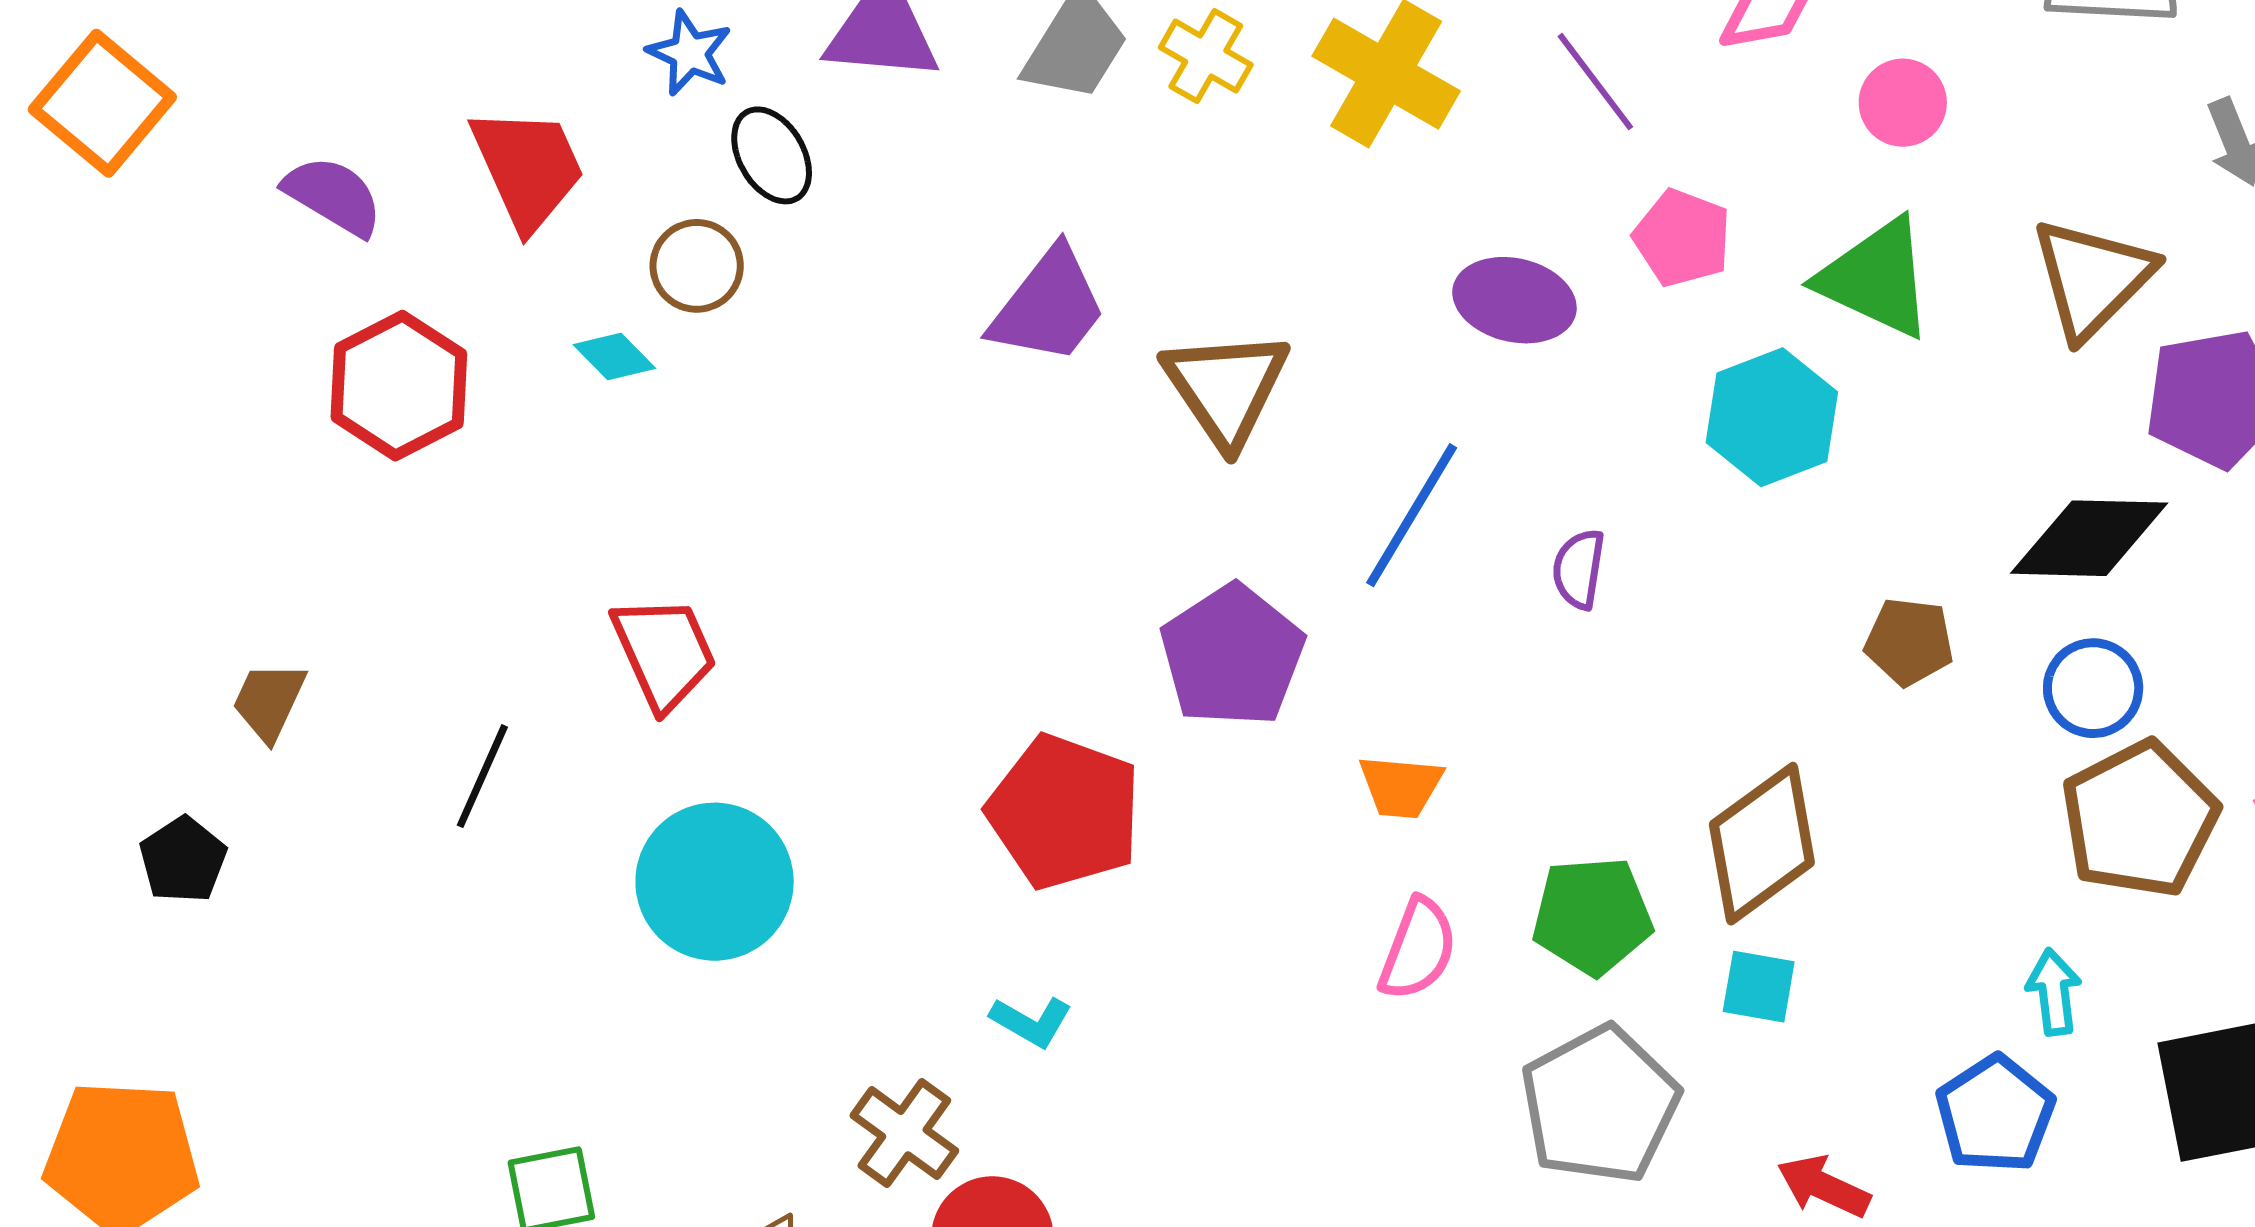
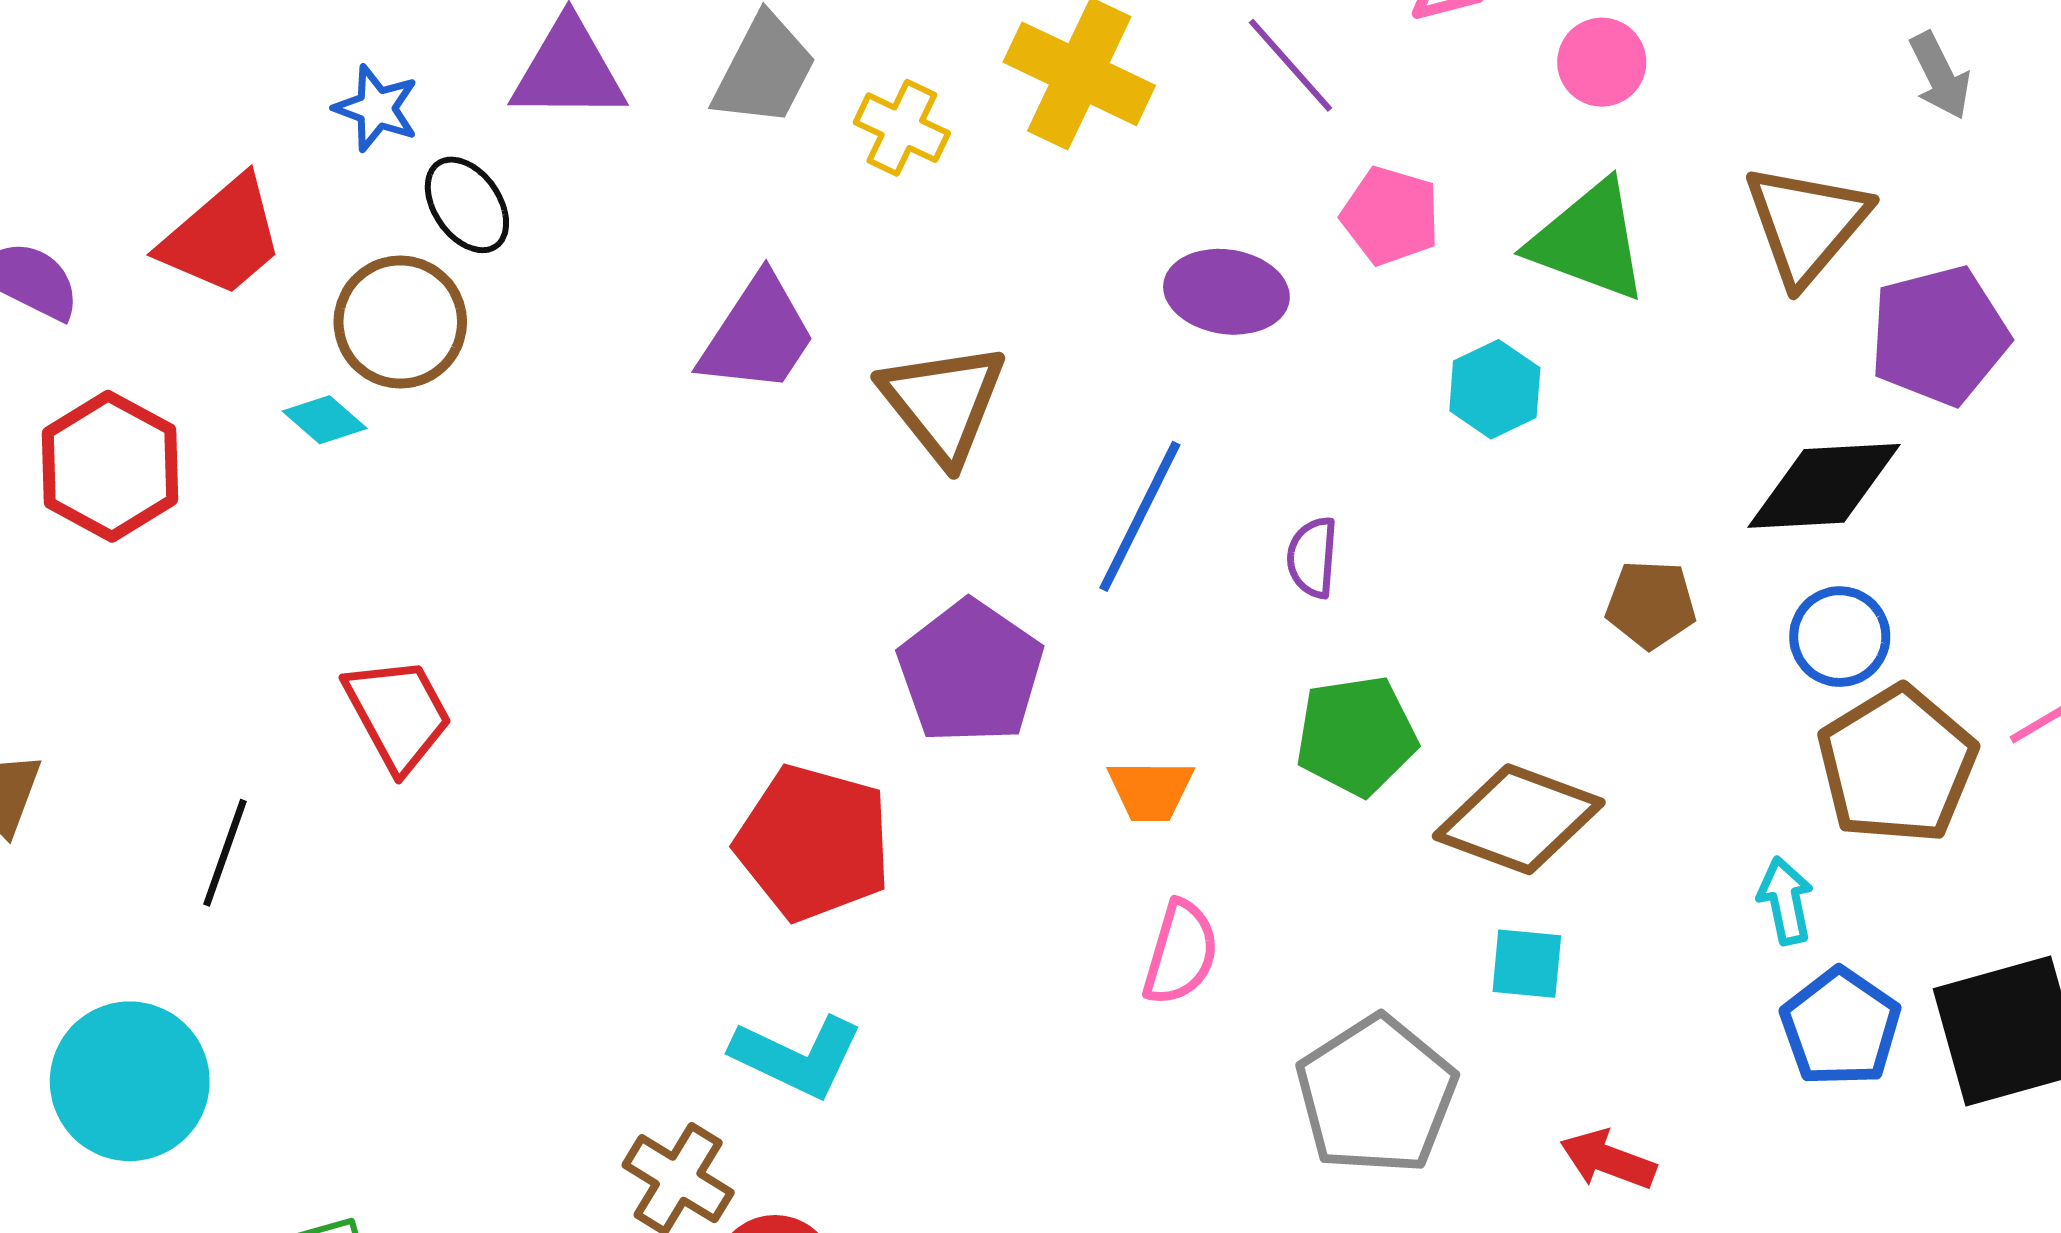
yellow cross: (1206, 56) -> (902, 128), moved
red trapezoid: (528, 168) -> (222, 237), turned 78
brown circle: (697, 266) -> (400, 322), size x1.4
cyan hexagon: (1772, 417) -> (1495, 389), size x0.7
brown diamond: (1762, 844) -> (1519, 819), turned 61
cyan circle: (715, 882) -> (130, 1081), moved
green pentagon: (1592, 916) -> (1356, 736), moved
cyan arrow: (2054, 992) -> (1785, 901), moved
cyan L-shape: (1031, 1022) -> (797, 1056), size x1.6
blue pentagon: (1995, 1114) -> (1841, 1027), moved

